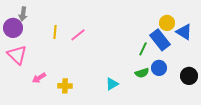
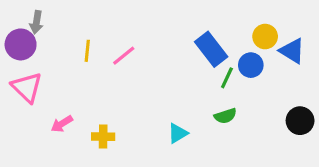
blue rectangle: (160, 40) -> (211, 49), moved
blue circle: (159, 68) -> (251, 65), moved

